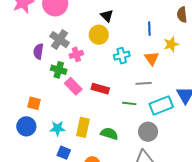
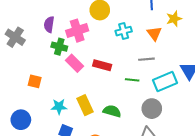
gray cross: (59, 40) -> (15, 37), moved
purple semicircle: (38, 51) -> (49, 24), moved
pink cross: (76, 54) -> (77, 31), size x1.5
blue circle: (26, 126) -> (21, 120), moved
yellow rectangle: (83, 127) -> (85, 105), turned -36

